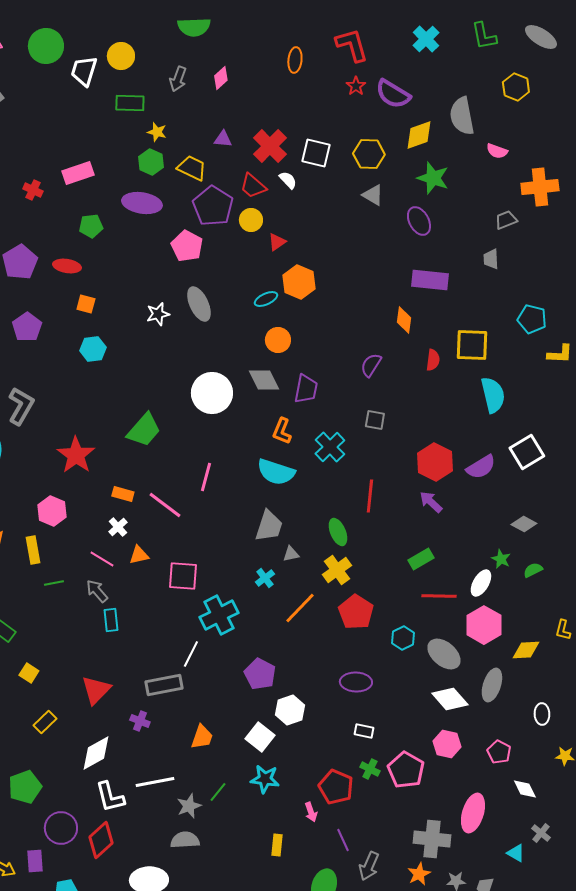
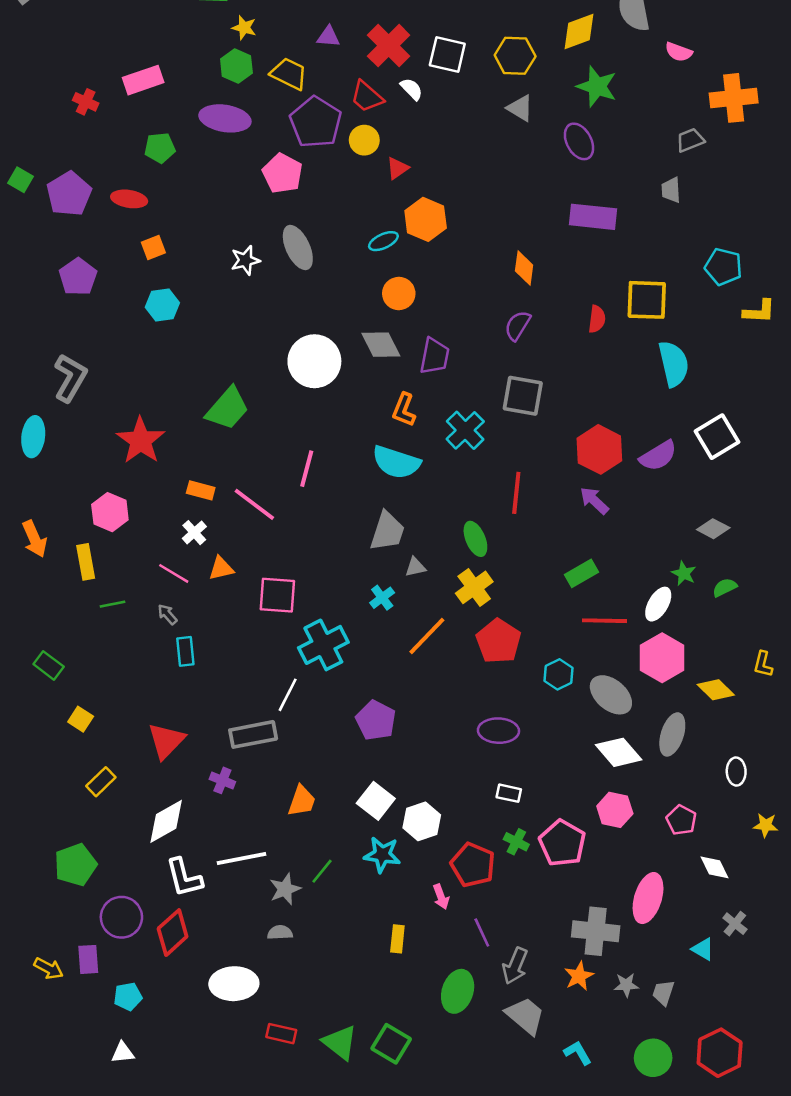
orange square: (86, 304) -> (153, 247), turned -36
orange diamond: (404, 320) -> (524, 268), moved
gray square: (375, 420) -> (523, 396), size x1.6
gray arrow: (97, 591) -> (167, 614), size x0.7
yellow diamond: (526, 650) -> (716, 690), turned 48
white hexagon: (290, 710) -> (422, 821), moved
gray semicircle: (185, 840) -> (280, 933), size x0.7

